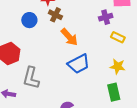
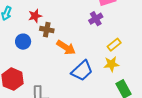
yellow rectangle: (118, 37) -> (114, 45), moved, turned -48
yellow star: (118, 66) -> (111, 64), moved

